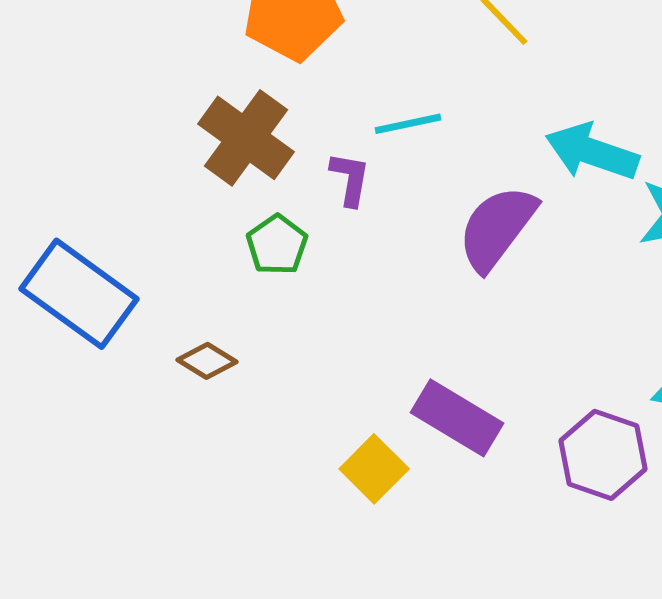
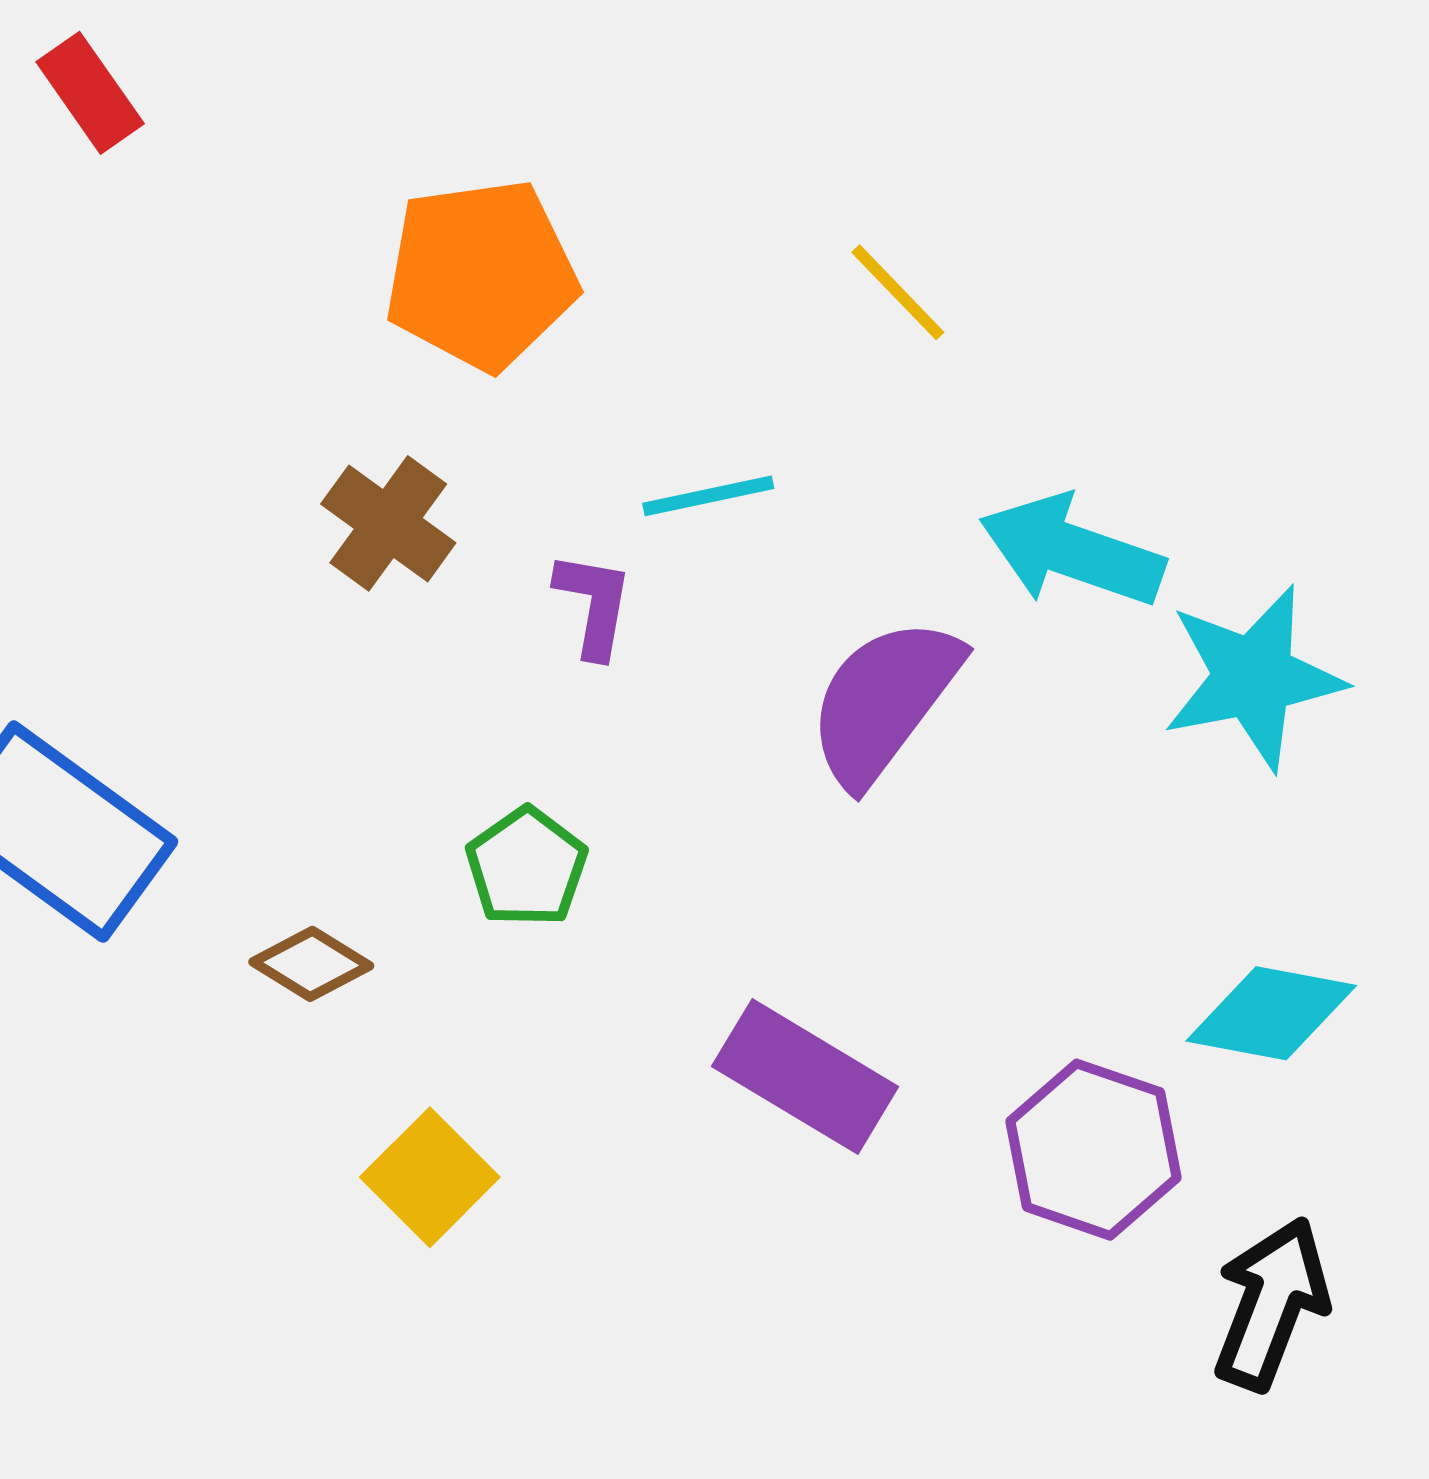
brown cross: (246, 138) -> (388, 523), size x0.7
green pentagon: (277, 245) -> (527, 867), moved
yellow square: (374, 469) -> (430, 1177), moved

